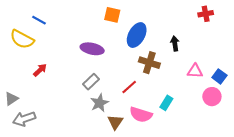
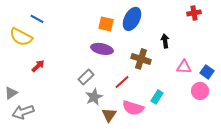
orange square: (112, 15) -> (106, 24), moved
blue ellipse: (137, 35) -> (132, 19), moved
purple ellipse: (92, 49) -> (102, 49), moved

